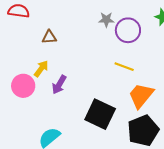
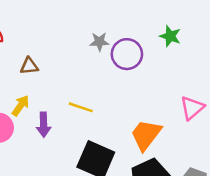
yellow line: (124, 67) -> (81, 107), moved
purple arrow: (59, 85) -> (44, 125), turned -30

